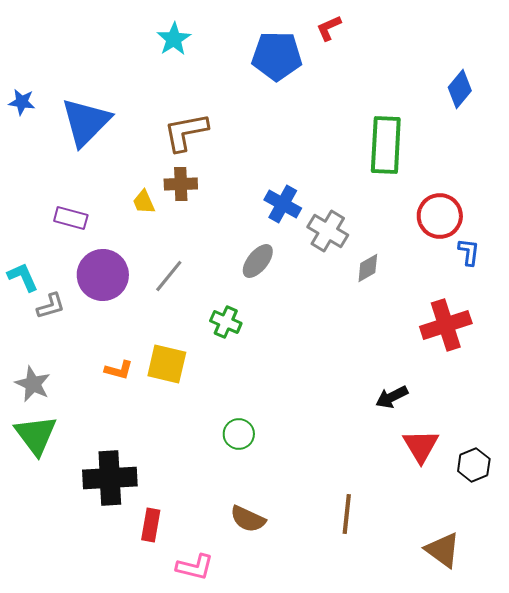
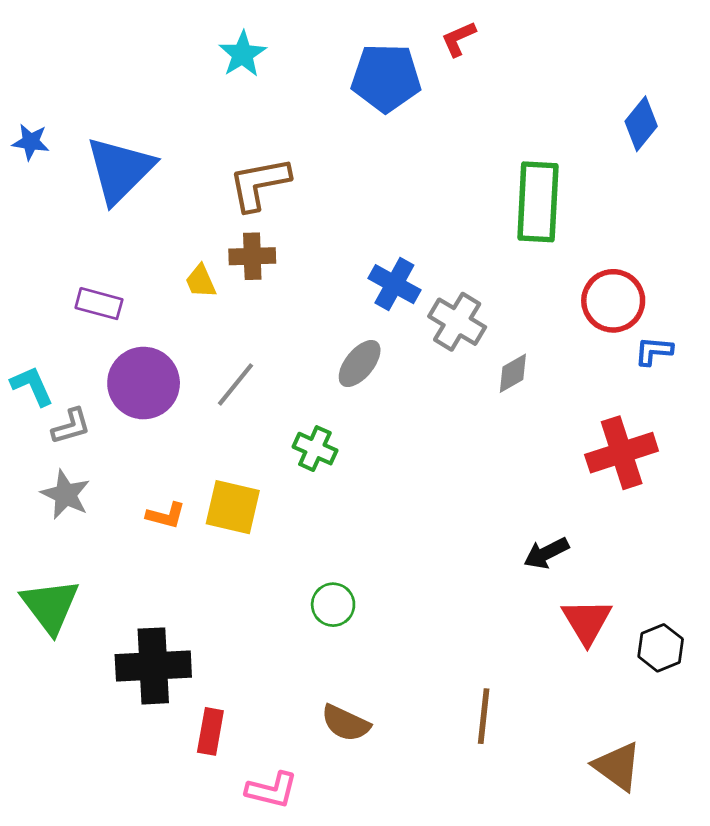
blue L-shape: (469, 252) -> (654, 351), turned -92
gray star: (33, 384) -> (66, 495), moved

